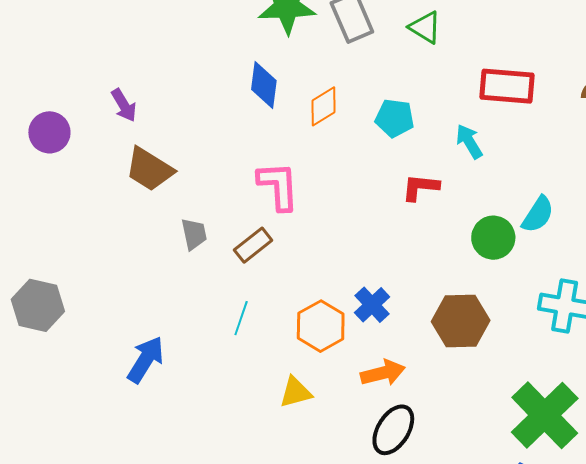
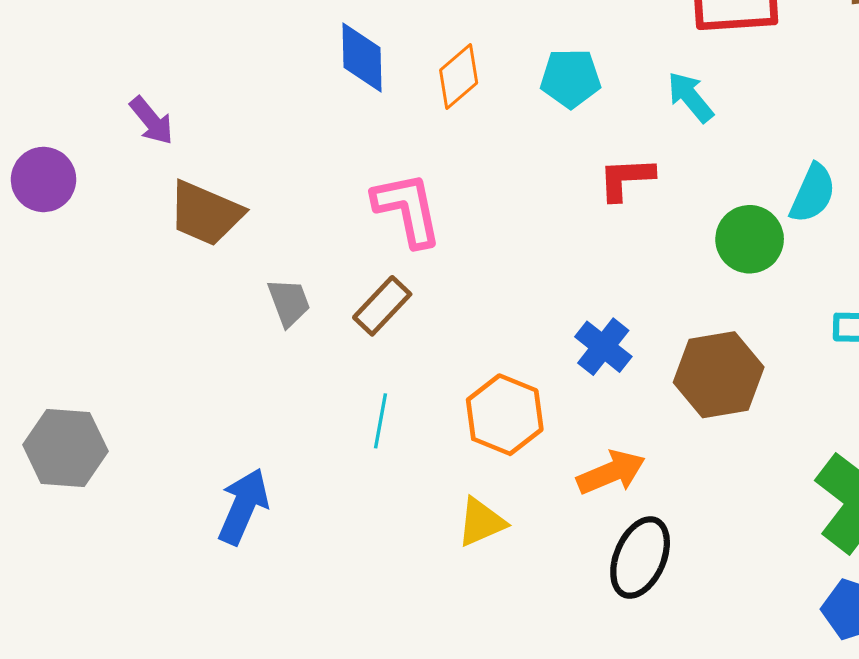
blue cross: (372, 305) -> (603, 347), moved

